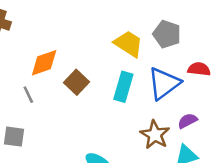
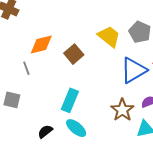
brown square: (76, 82) -> (74, 54), moved
cyan rectangle: (123, 87) -> (70, 100), moved

